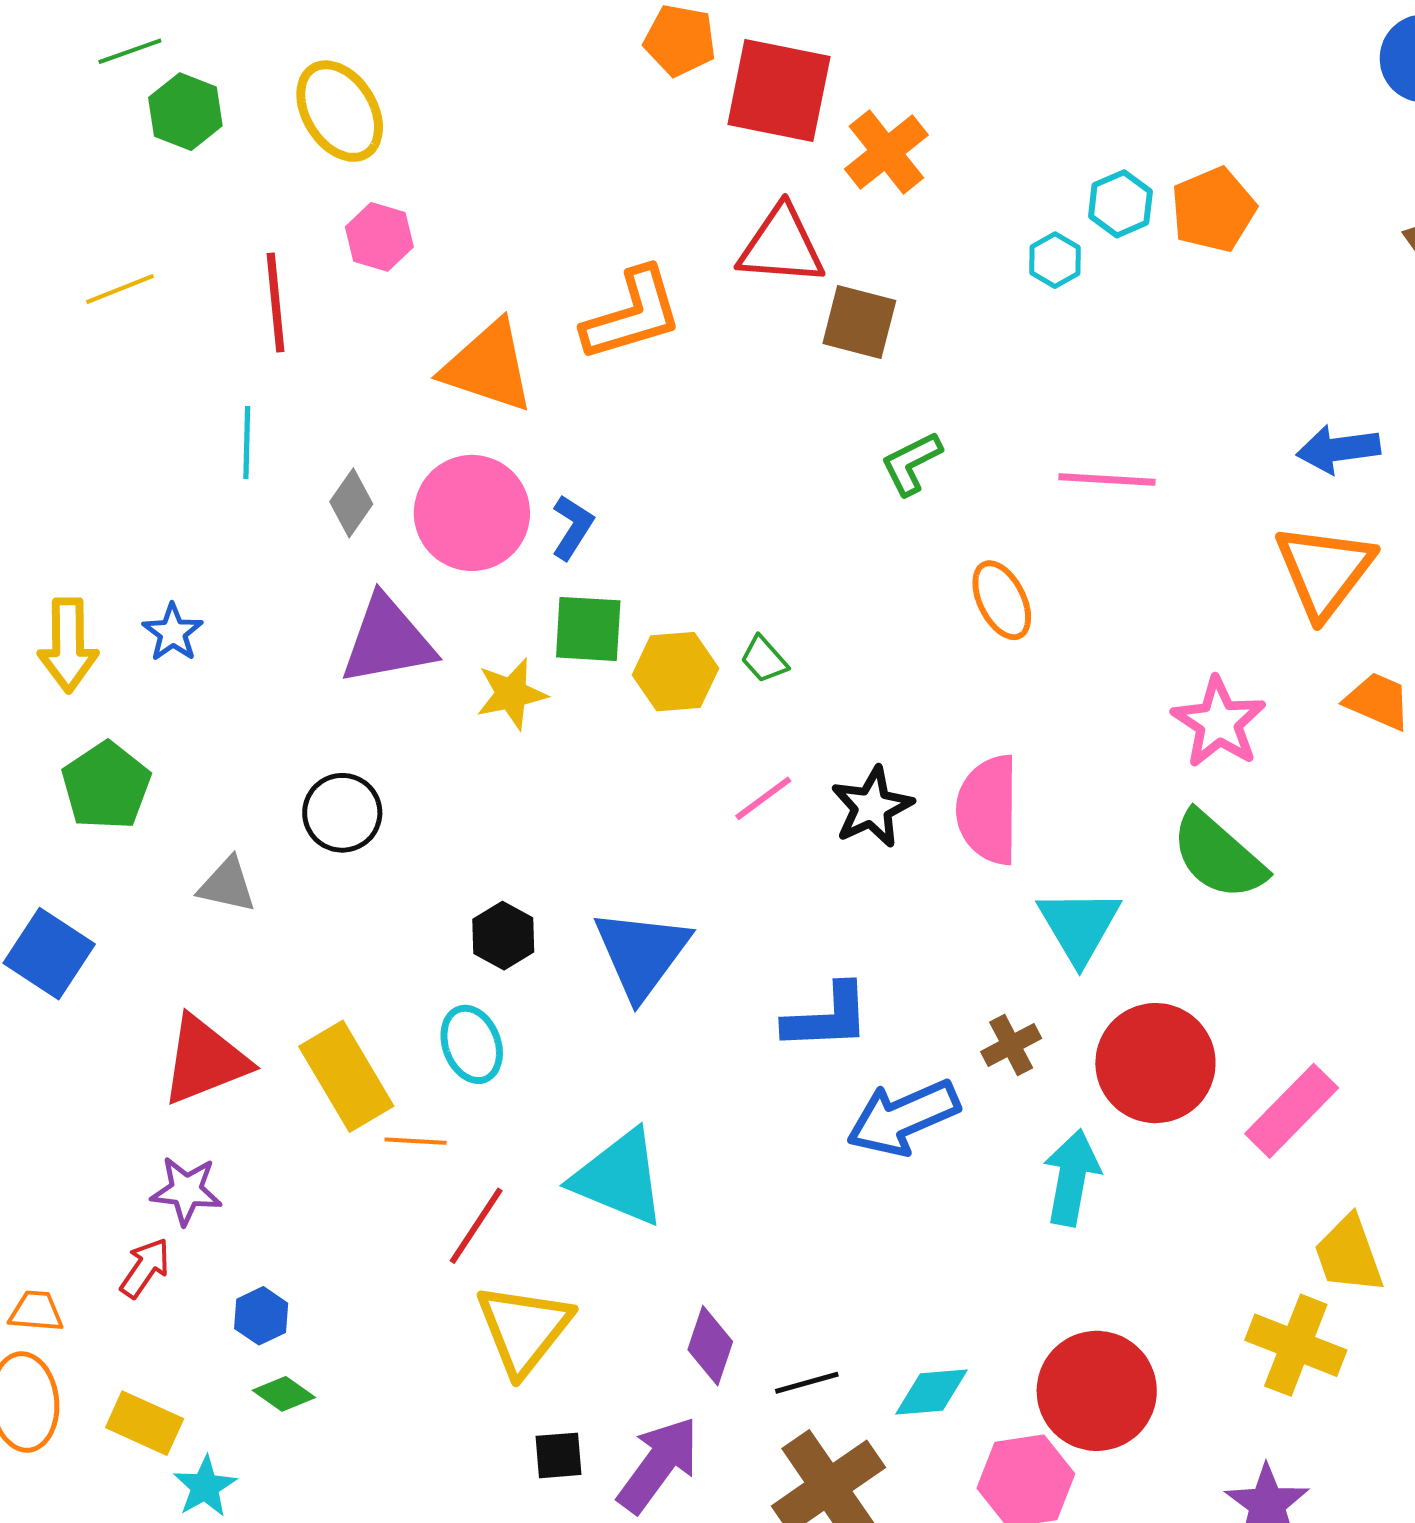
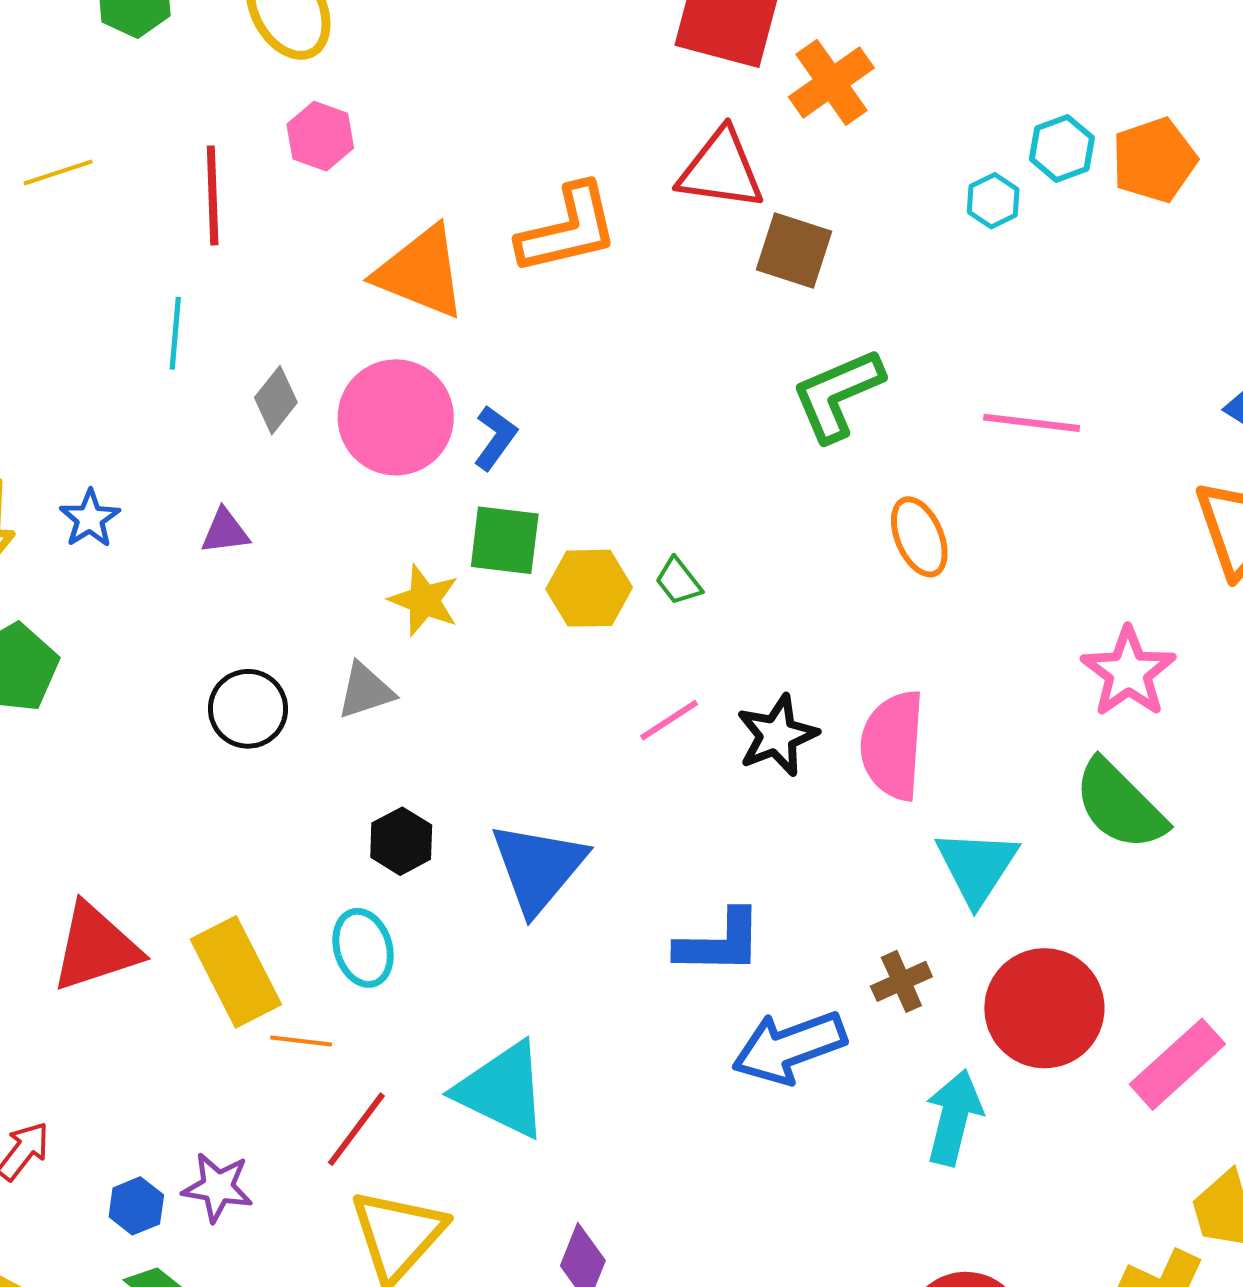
green L-shape: (911, 463) -> (837, 395), size x1.5
purple triangle: (388, 641) -> (225, 531), moved, size x0.5
yellow star: (511, 694) -> (424, 600), turned 30
gray triangle: (227, 885) -> (365, 691), moved, turned -34
purple star: (186, 1191) -> (218, 1187), moved

